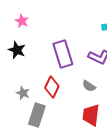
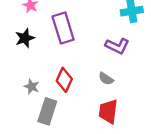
black star: (17, 50) -> (25, 38), turned 30
purple rectangle: (63, 54) -> (63, 28), moved

